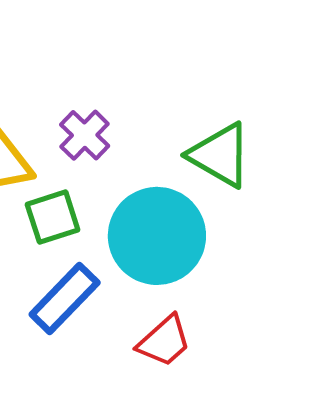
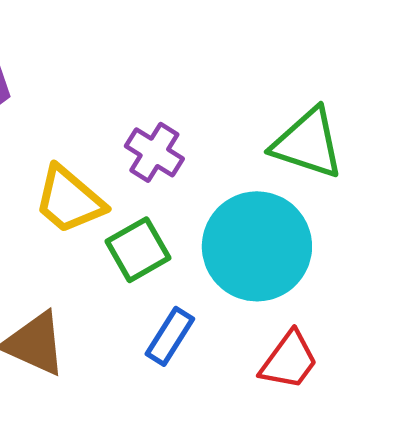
blue rectangle: (65, 299) -> (170, 336), size x0.7

